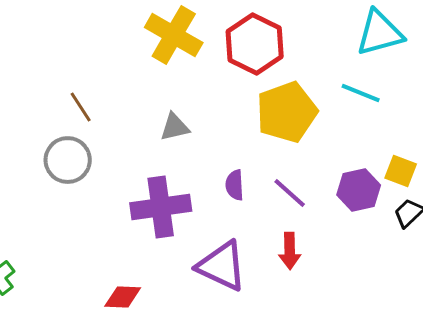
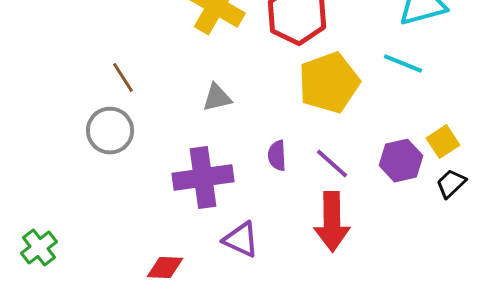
yellow square: (401, 171) -> (443, 142), turned 36
red arrow: (290, 251) -> (332, 222), size x1.6
purple triangle: (222, 266) -> (241, 240), moved, size x0.7

